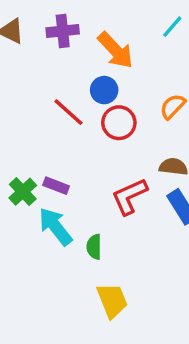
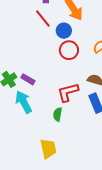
red line: (68, 112) -> (43, 18), moved
green semicircle: (94, 247) -> (58, 114), moved

